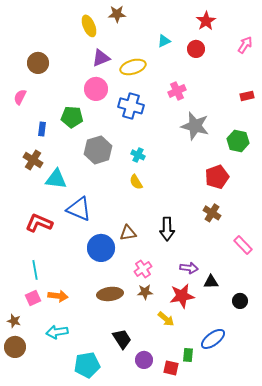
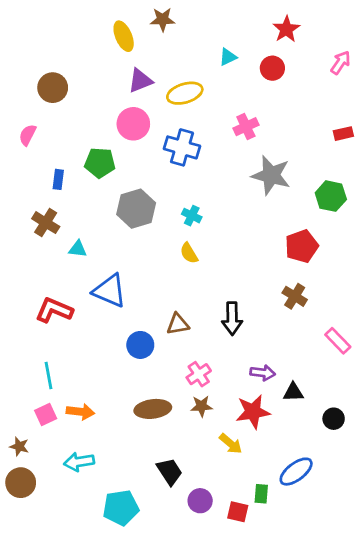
cyan triangle: (56, 179) -> (78, 249), size x0.6
blue circle: (101, 248) -> (140, 345), size x0.7

